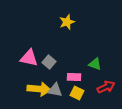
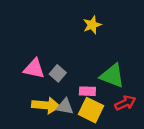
yellow star: (67, 22) -> (92, 25), moved
green triangle: (95, 64) -> (112, 76), size x1.6
yellow square: (77, 93) -> (91, 110), size x1.5

